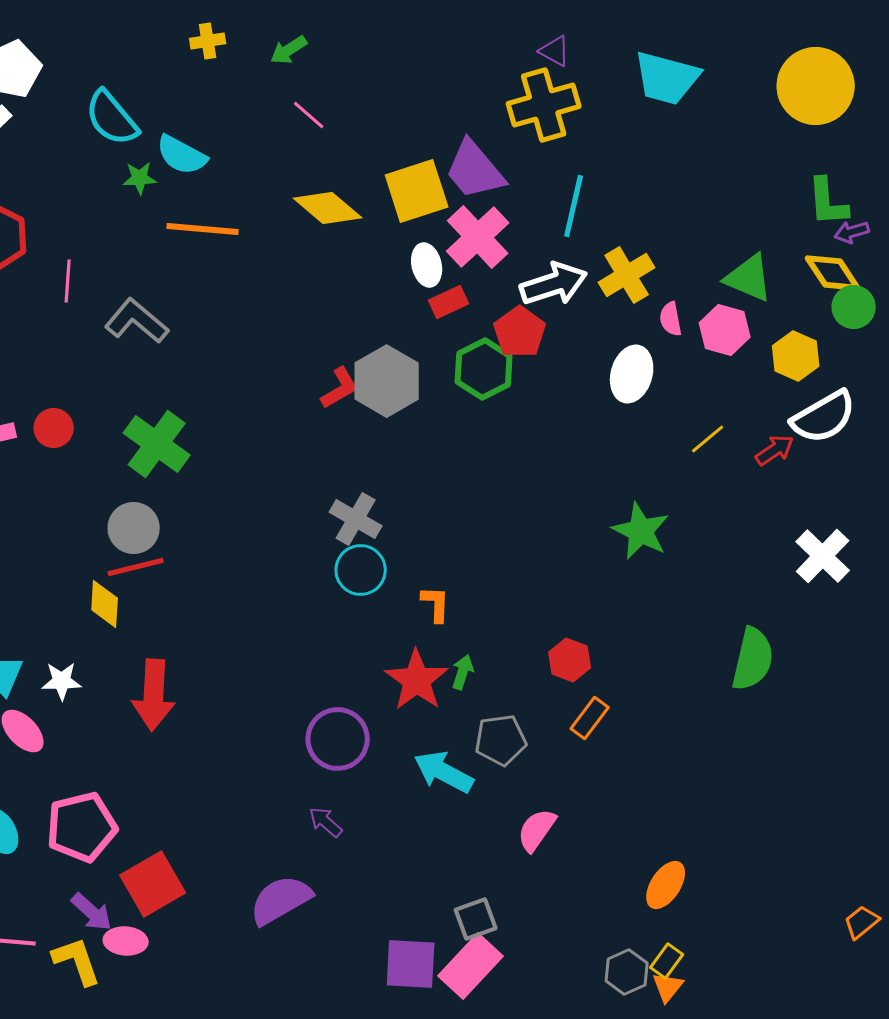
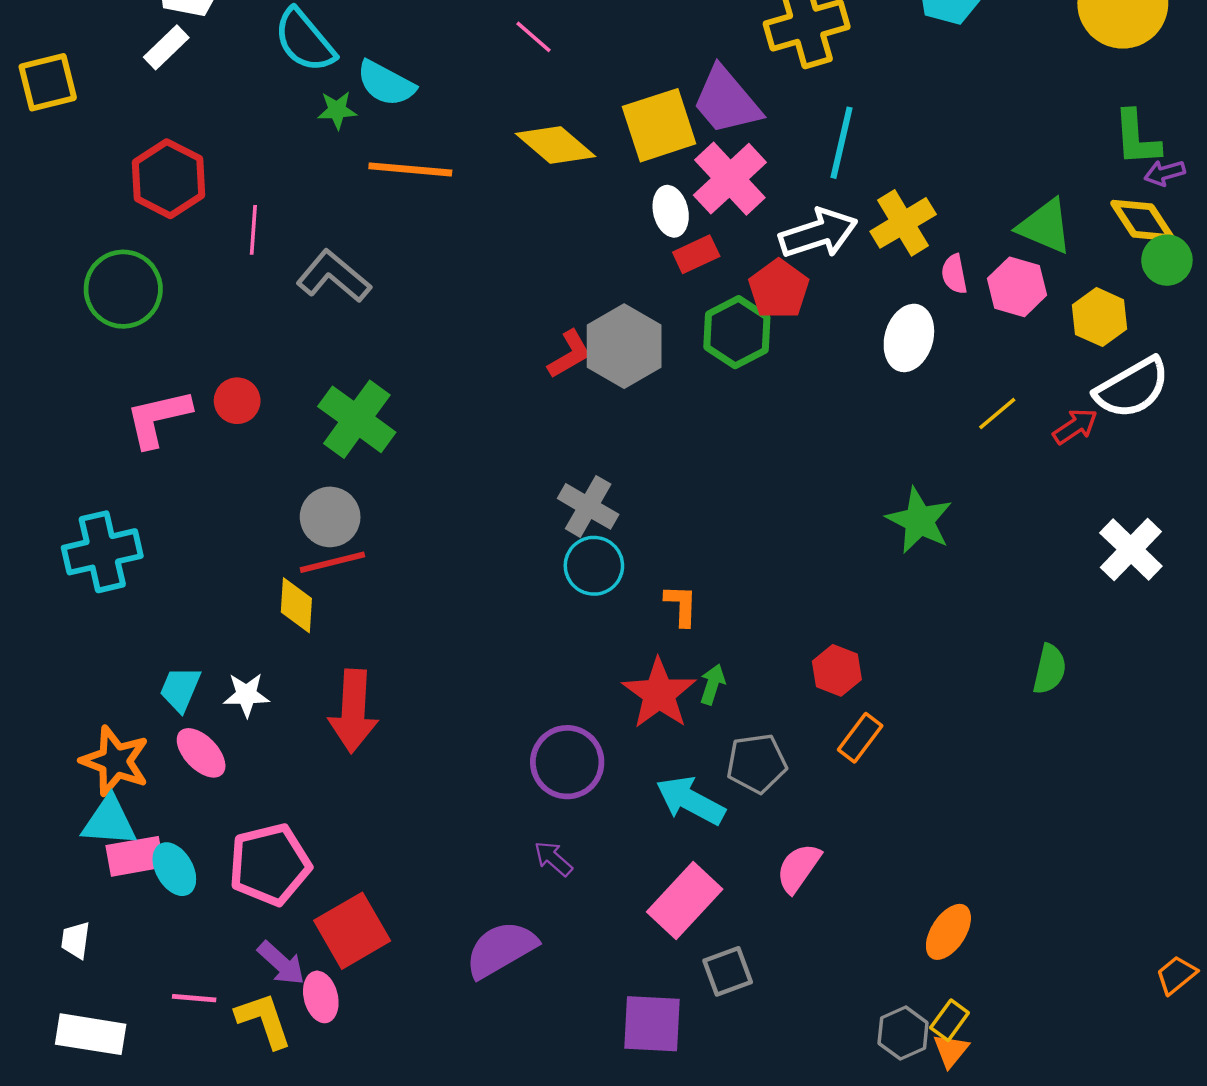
green semicircle: (753, 659) -> (1050, 669), size x0.7
pink ellipse: (126, 941) -> (321, 997), turned 72
pink rectangle: (471, 966) -> (685, 901), moved

